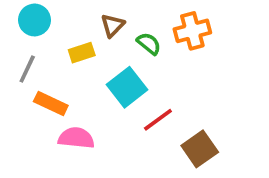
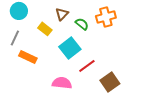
yellow rectangle: (82, 53) -> (45, 29), turned 56
pink semicircle: (76, 138) -> (62, 83), moved

